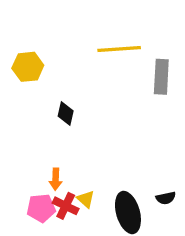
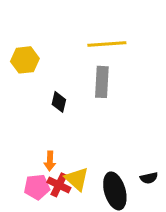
gray rectangle: (161, 77) -> (102, 82), moved
yellow triangle: (86, 199) -> (77, 179), size x1.5

